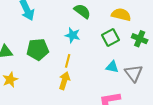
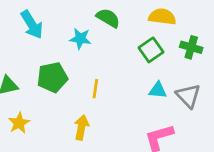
cyan star: (73, 35) -> (80, 39), moved
yellow arrow: (64, 81) -> (81, 127), moved

